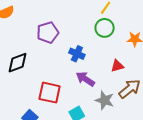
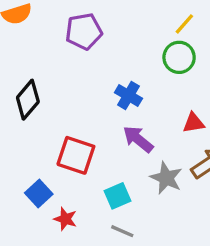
purple pentagon: (48, 33) -> (84, 31), moved
black diamond: (17, 63) -> (28, 100), turned -35

